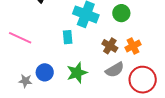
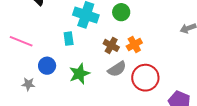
blue circle: (45, 72) -> (47, 66), moved

